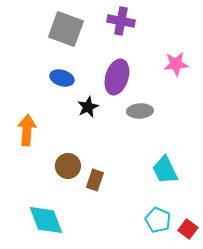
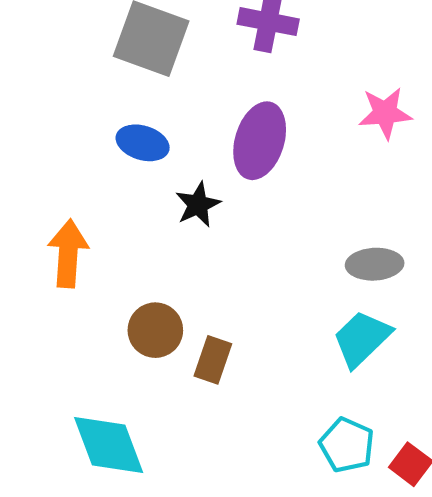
gray ellipse: (140, 111) -> (375, 264), moved
cyan trapezoid: (165, 170) -> (362, 339), turned 72

